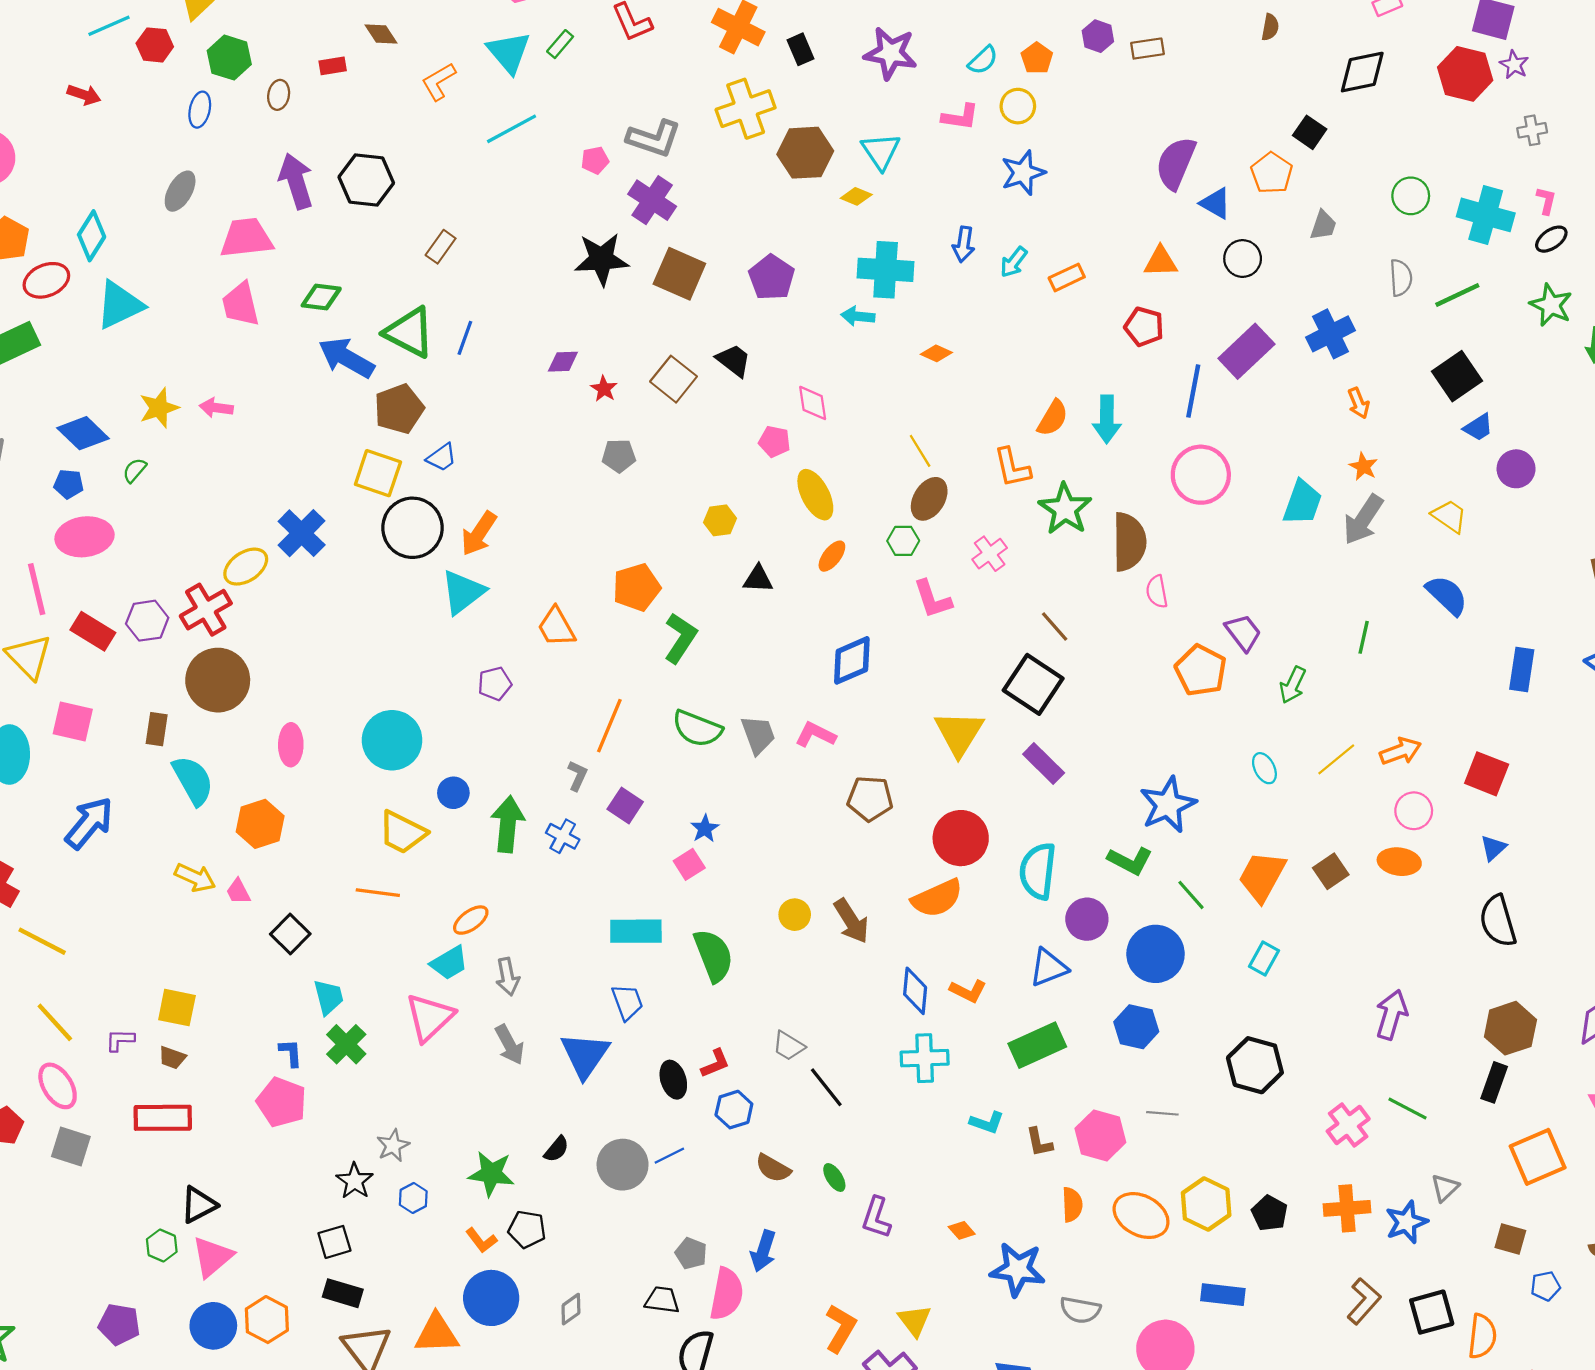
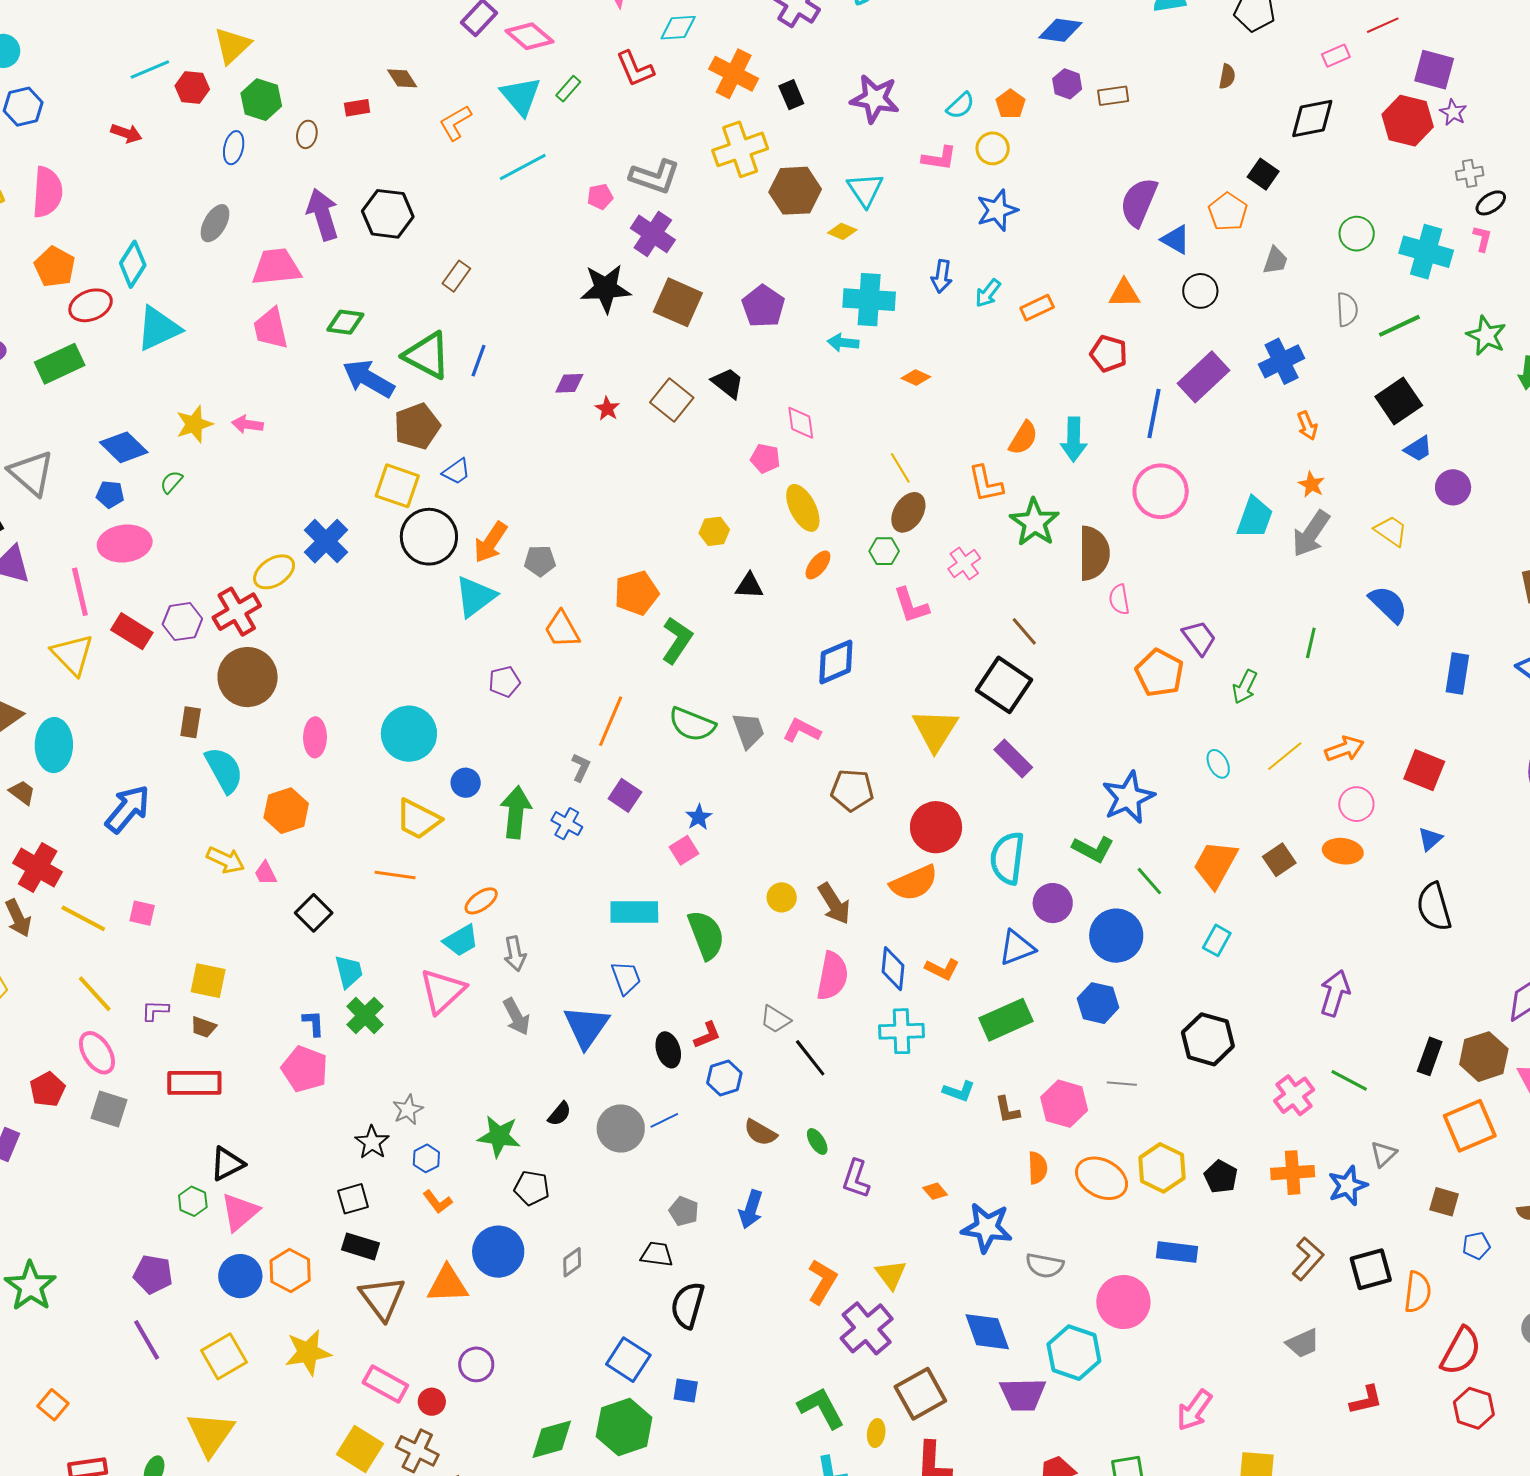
black ellipse: (1551, 239) -> (1491, 203), moved
gray pentagon: (619, 456) -> (540, 561), moved
pink square: (73, 722) -> (142, 913), moved, size x0.7
brown hexagon: (1510, 1028) -> (1484, 1057), moved
orange L-shape: (481, 1240) -> (438, 1202), moved
pink semicircle: (727, 1294) -> (832, 976), moved

